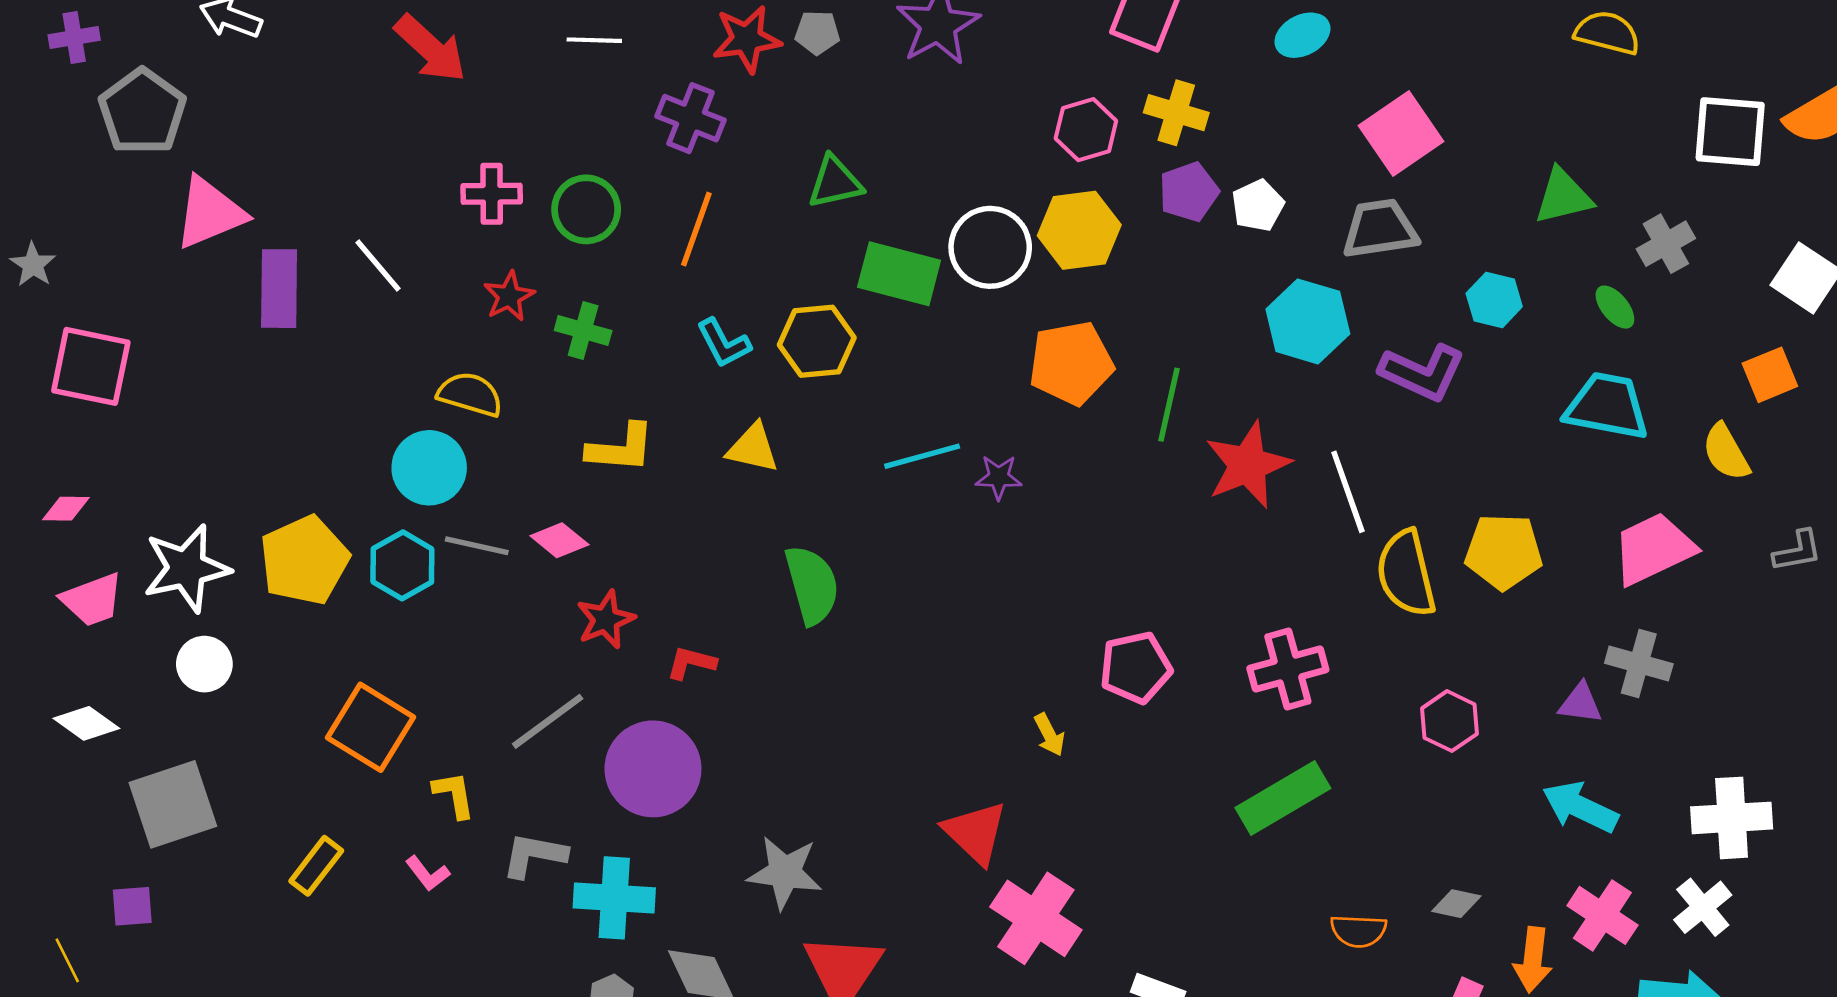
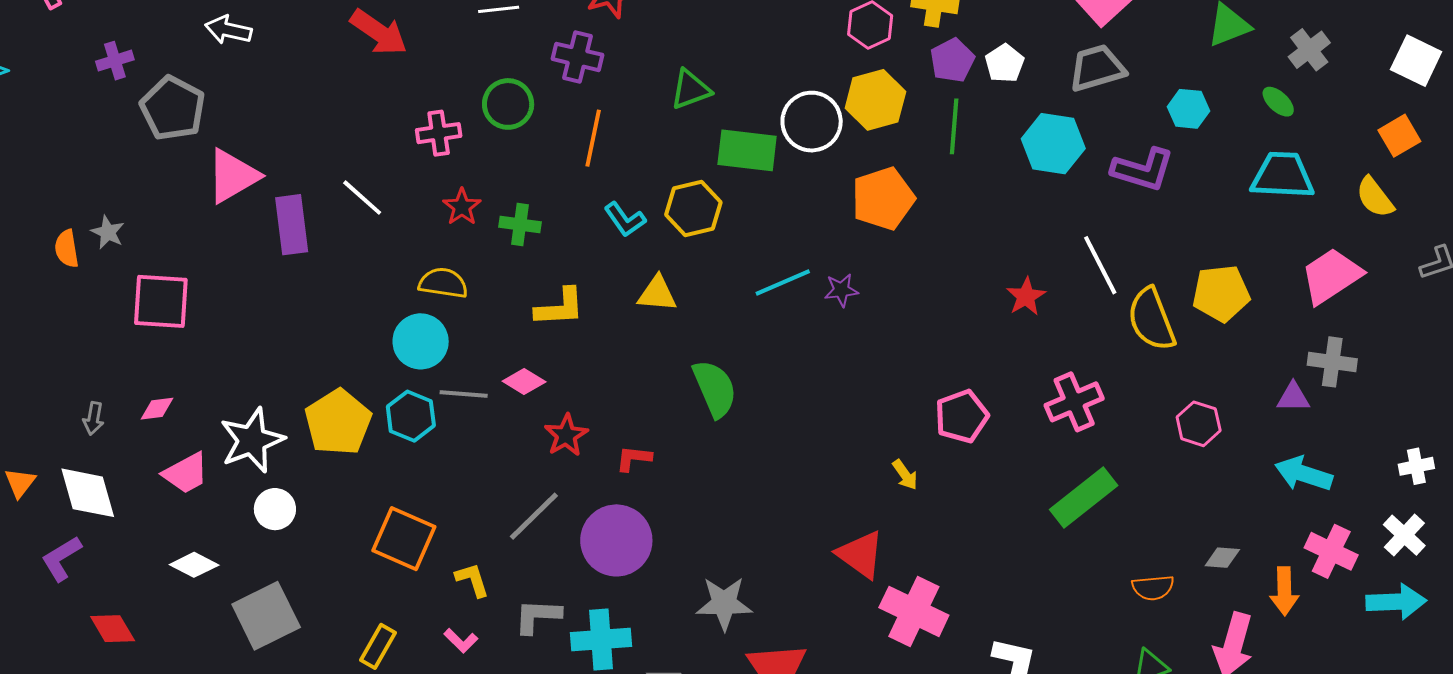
green circle: (586, 209) -> (508, 104), moved
green line: (1169, 405) -> (954, 126), moved
red star: (1248, 465) -> (1026, 296), moved, size x0.6
white cross: (1732, 818) -> (1416, 466), size x0.6

